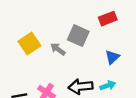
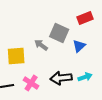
yellow square: (29, 43) -> (16, 56), moved, turned 30
blue triangle: (112, 57) -> (79, 46), moved

